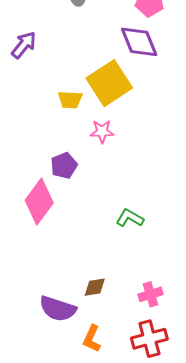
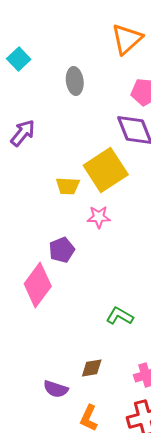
green L-shape: (130, 218) -> (120, 316), moved
purple semicircle: (58, 309) -> (56, 389), size x0.7

